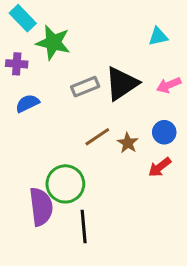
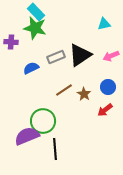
cyan rectangle: (23, 18) -> (36, 12), moved
blue semicircle: (27, 103) -> (31, 68), moved
purple semicircle: (41, 207) -> (27, 136), turned -105

